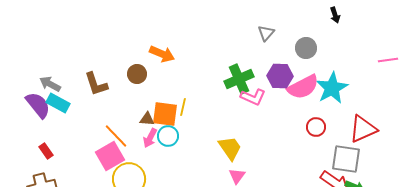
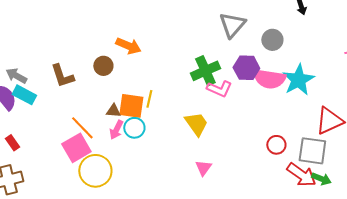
gray triangle: (266, 33) -> (232, 25), size x1.6
pink semicircle: (303, 87) -> (269, 79), turned 36
red circle: (316, 127) -> (276, 145), moved
yellow trapezoid: (230, 148) -> (196, 124), moved

